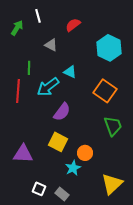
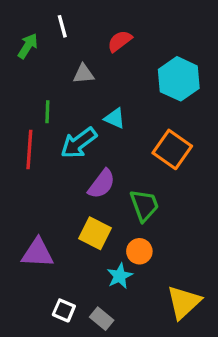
gray triangle: (51, 45) -> (84, 74), turned -32
green trapezoid: (113, 126) -> (144, 205), moved

